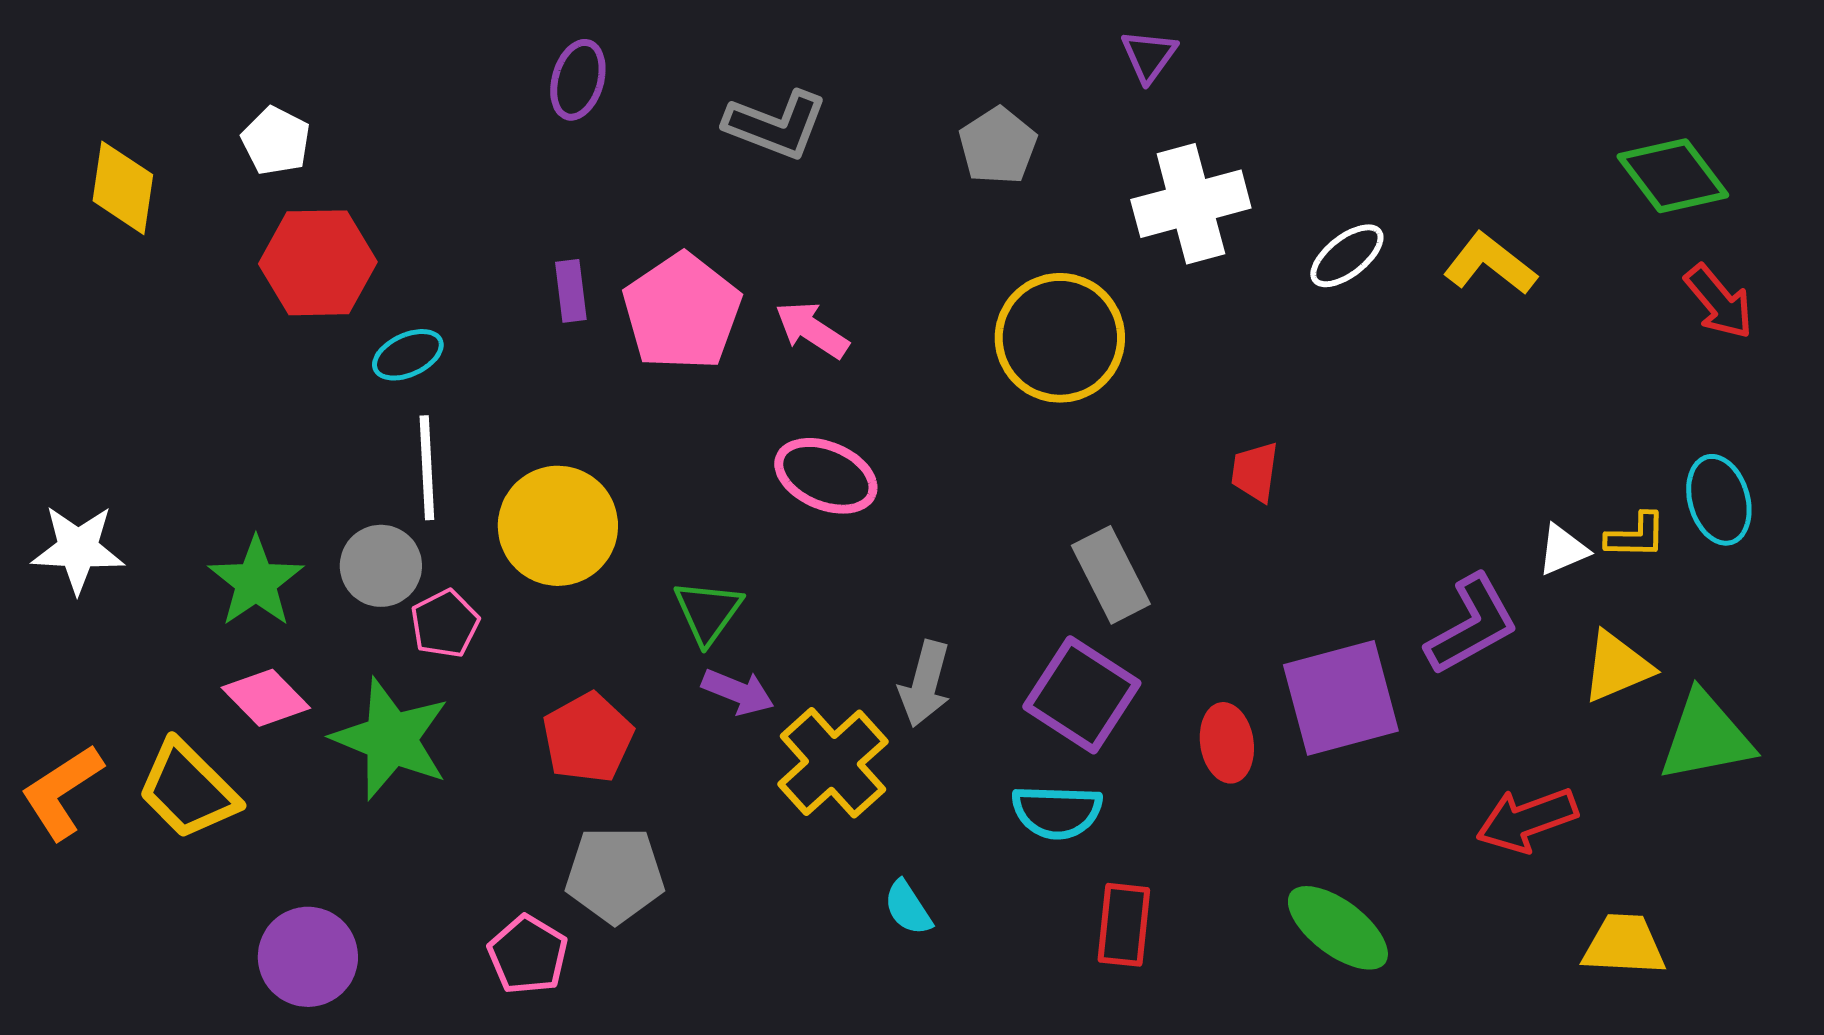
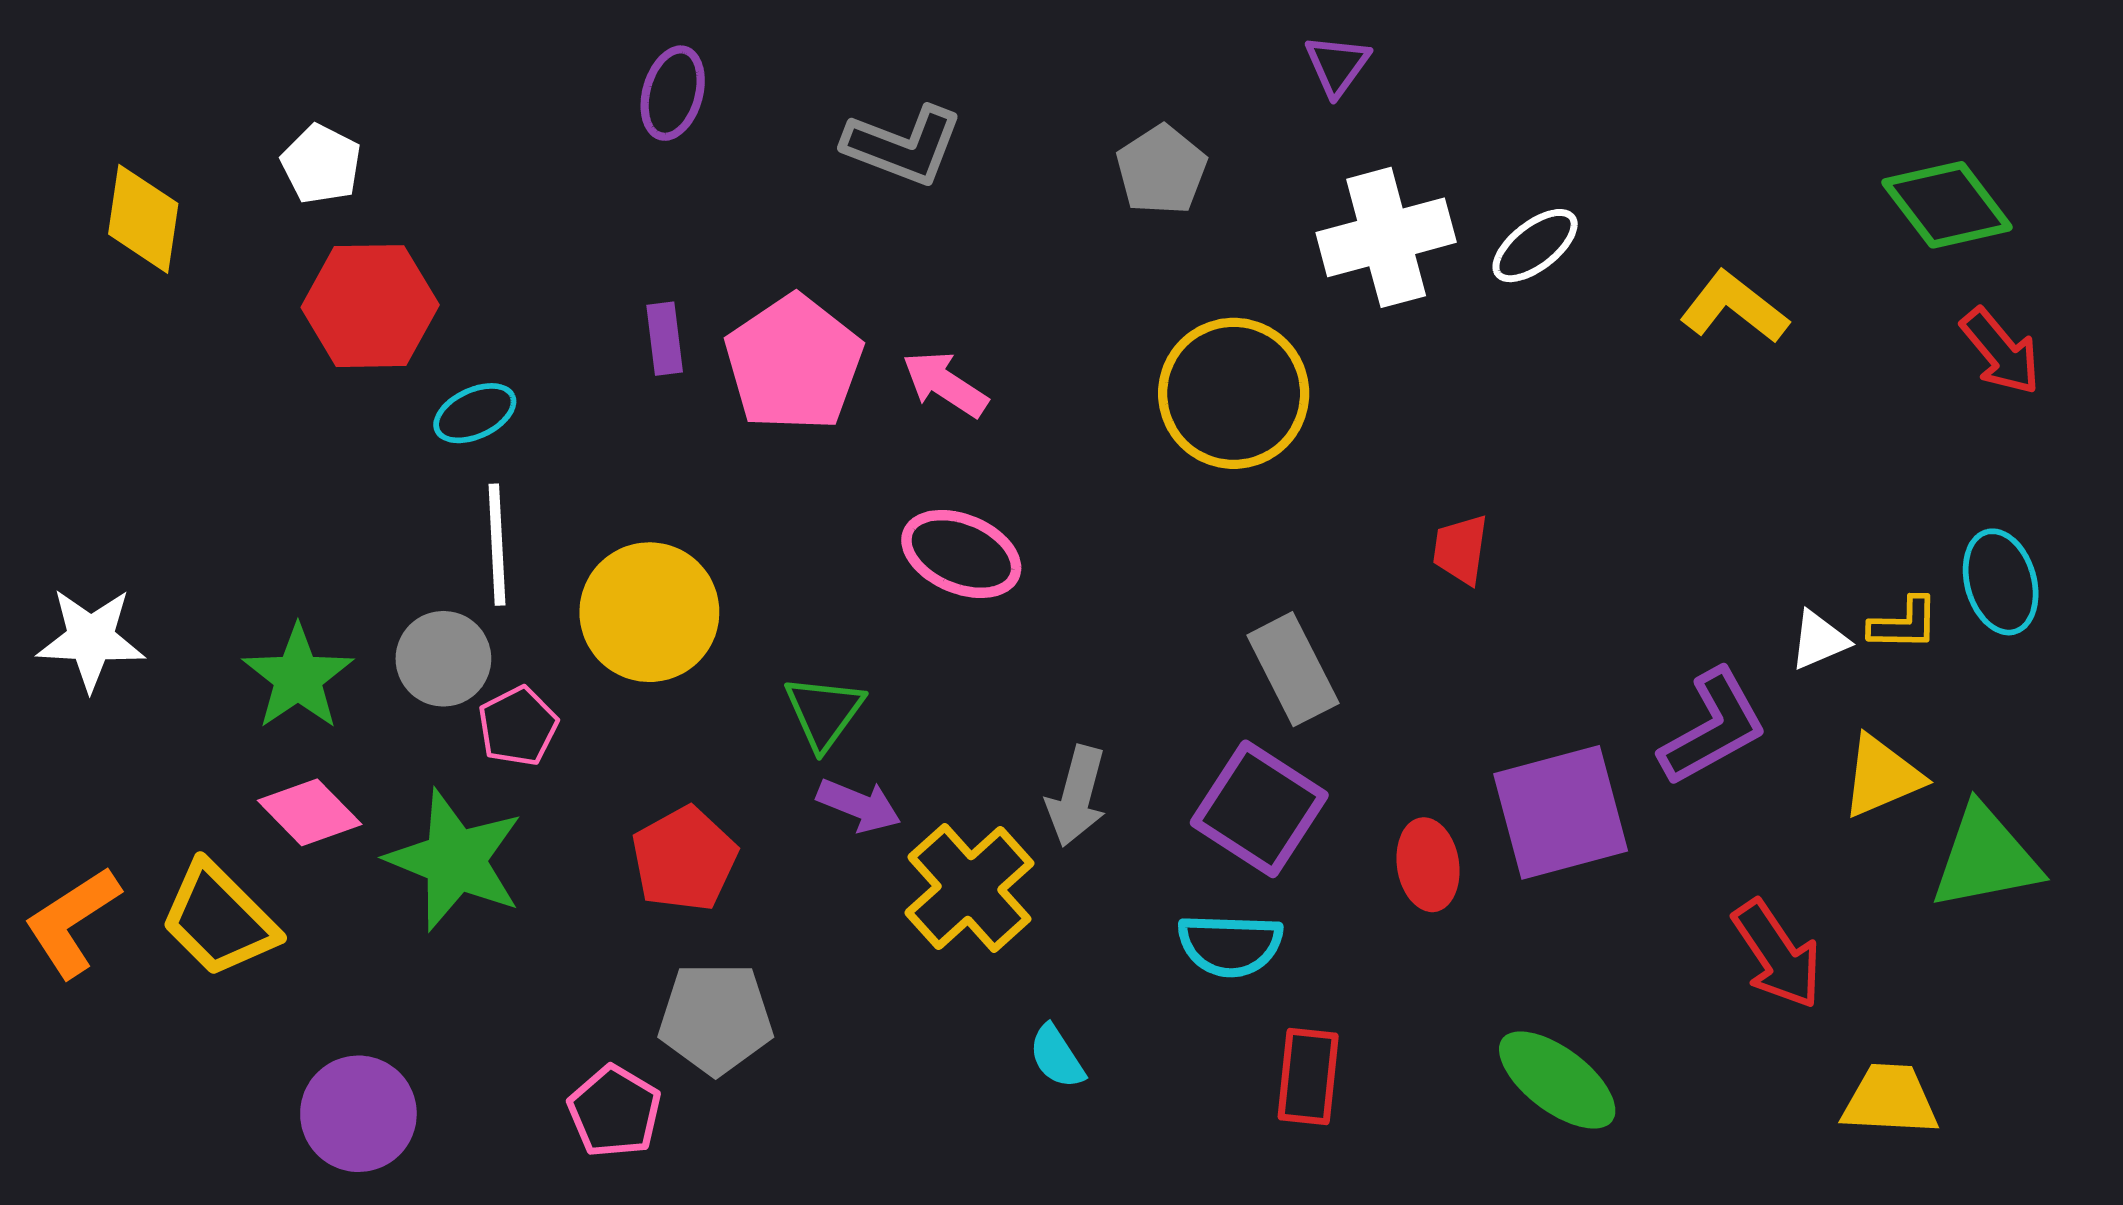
white ellipse: (1347, 256) -> (1535, 246), moved
red arrow: (1527, 820) -> (1777, 954), turned -104

